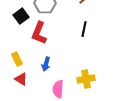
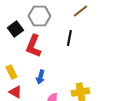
black line: (84, 29) -> (69, 38), moved

